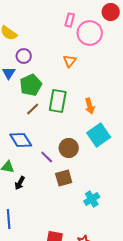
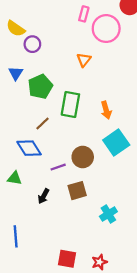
purple circle: (24, 56) -> (32, 44), moved
brown line: (33, 109) -> (42, 123), moved
purple line: (47, 157) -> (58, 167), turned -64
black arrow: (20, 183) -> (44, 196), moved

